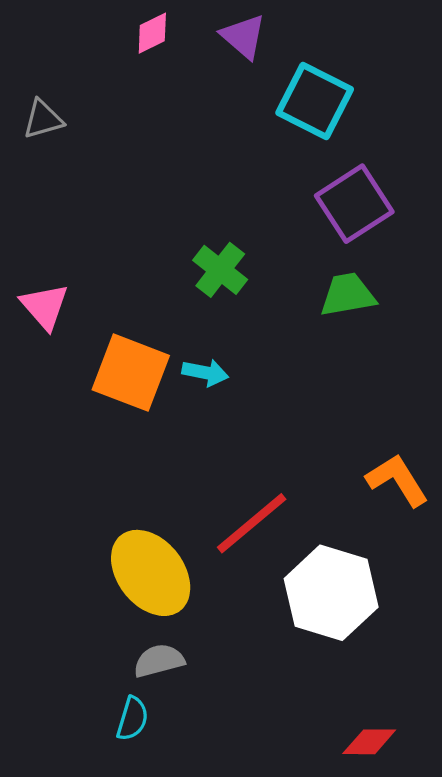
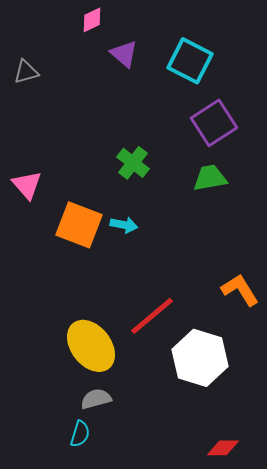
purple triangle: (243, 36) -> (124, 54), moved

